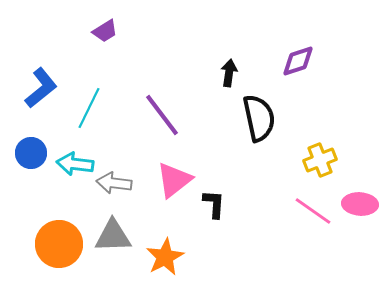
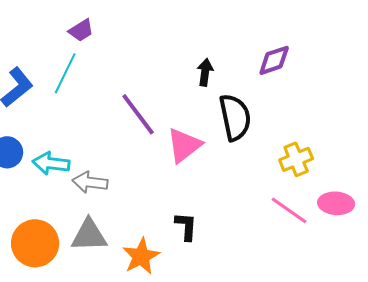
cyan line: (89, 108) -> (65, 73), moved
pink triangle: (174, 180) -> (184, 145), moved
black L-shape: (214, 204) -> (186, 226), moved

